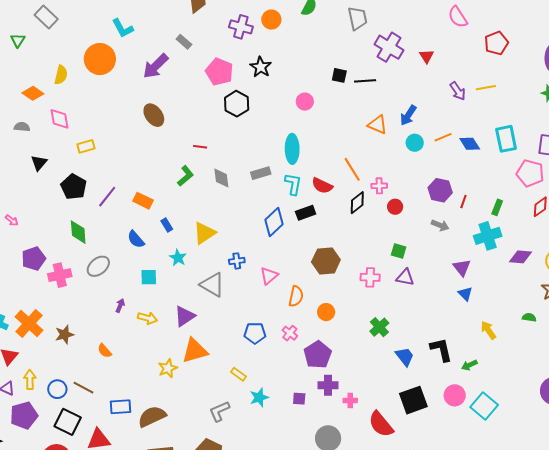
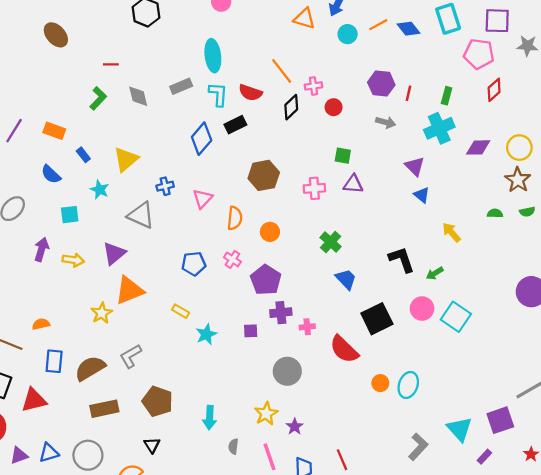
purple arrow: (120, 306) -> (42, 249), size x1.5
orange semicircle: (105, 351) -> (41, 324), moved, turned 126
blue trapezoid: (405, 357) -> (346, 279), moved
blue rectangle: (120, 407) -> (54, 361), turned -75
gray L-shape: (219, 411) -> (131, 356), moved

